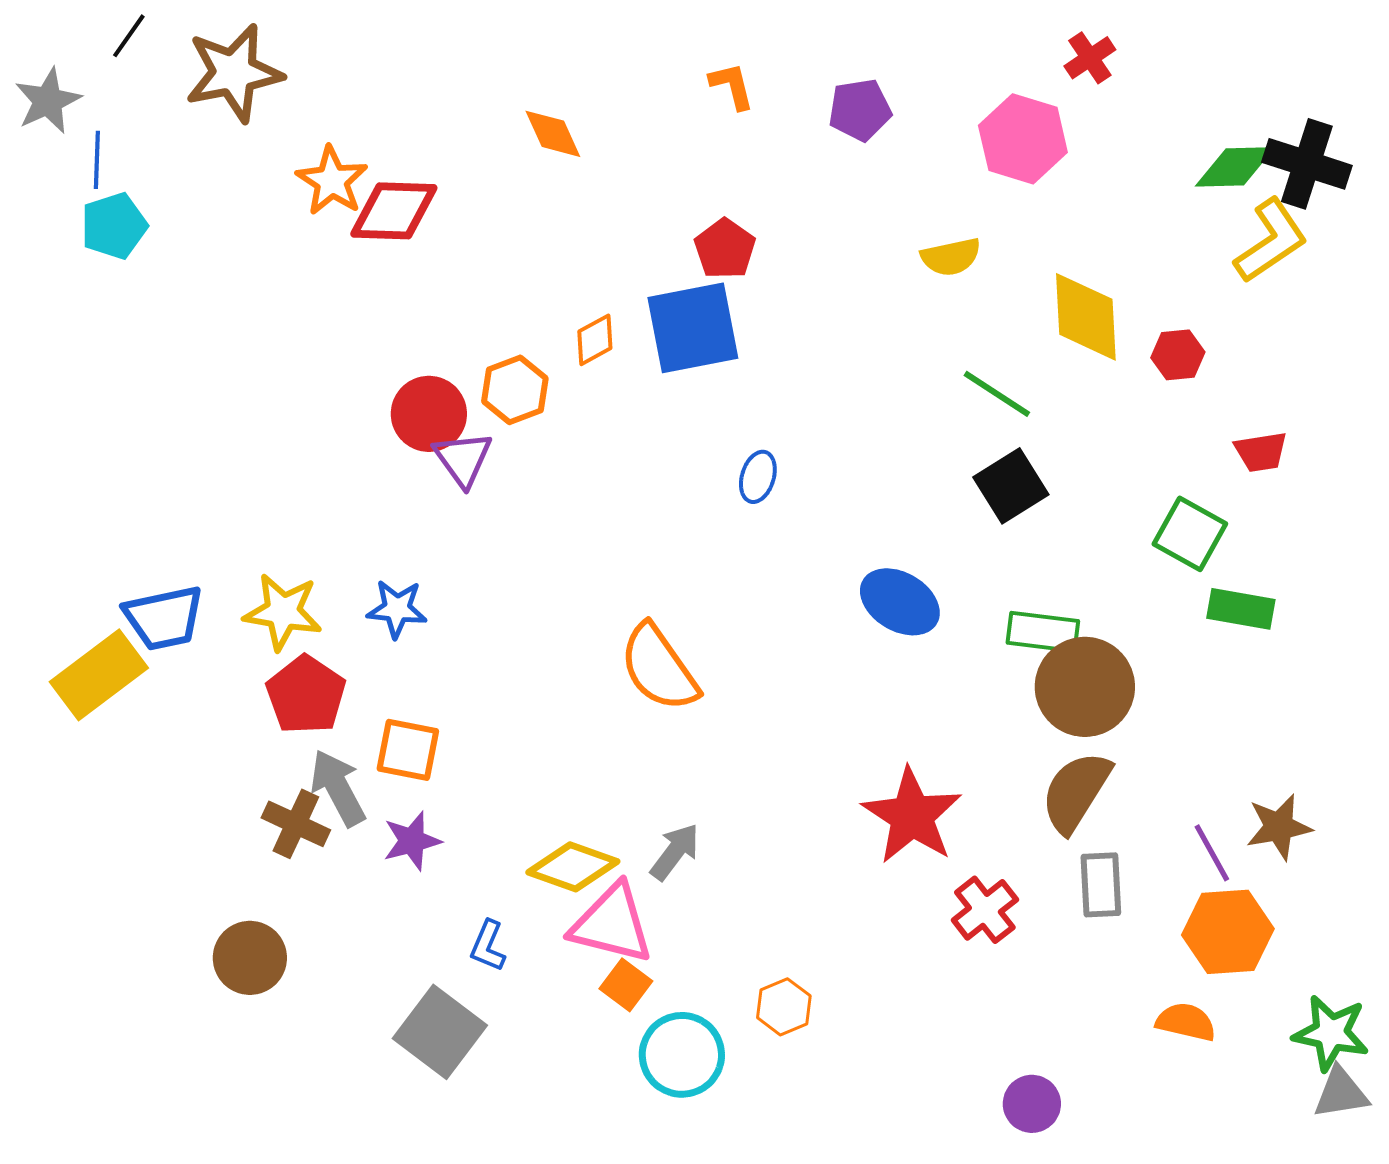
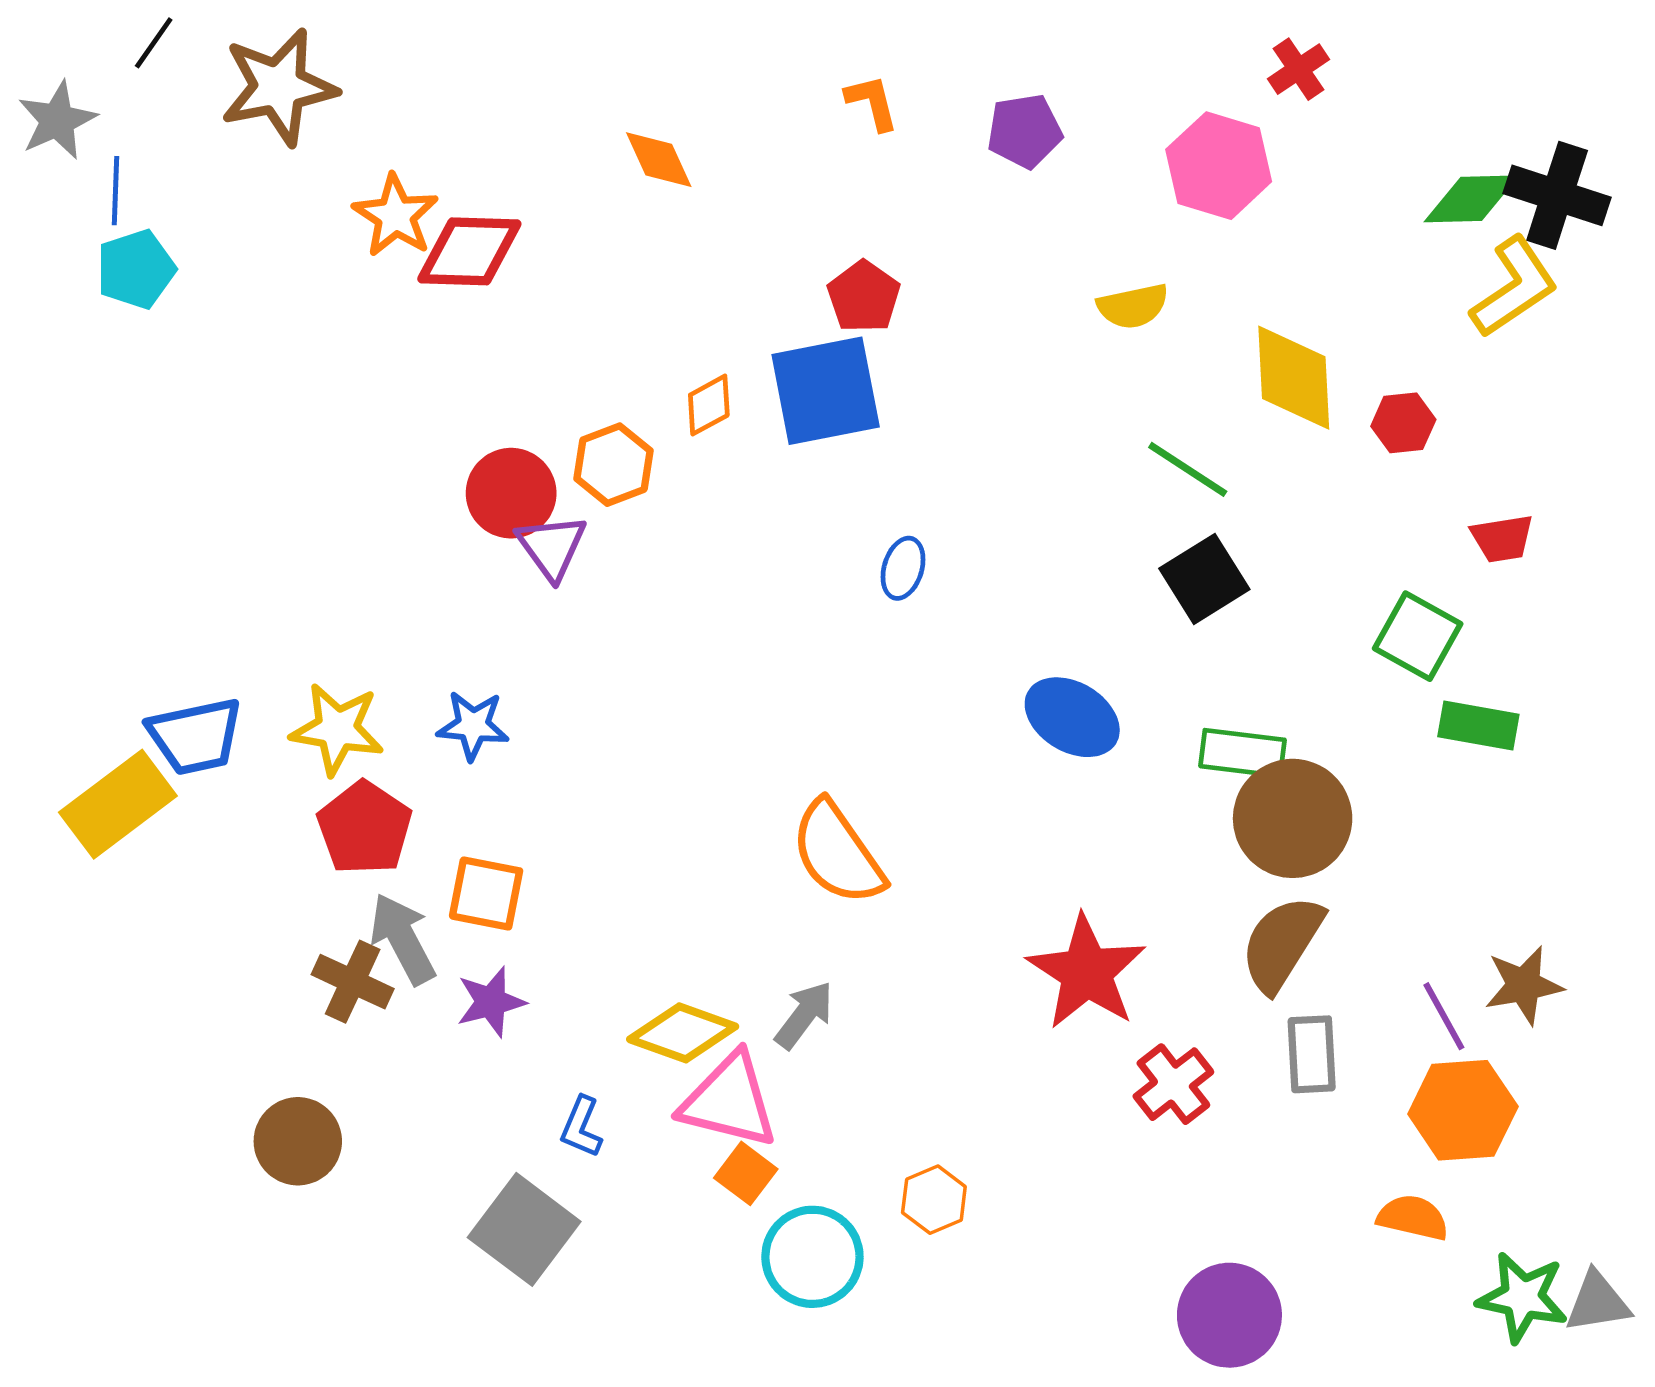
orange semicircle: (659, 668) -> (837, 853), moved
green star: (1331, 1033) -> (1522, 1297), moved
purple circle: (1032, 1104) -> (1229, 1315), size x1.5

